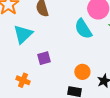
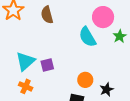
cyan triangle: (23, 34) -> (25, 61), moved

